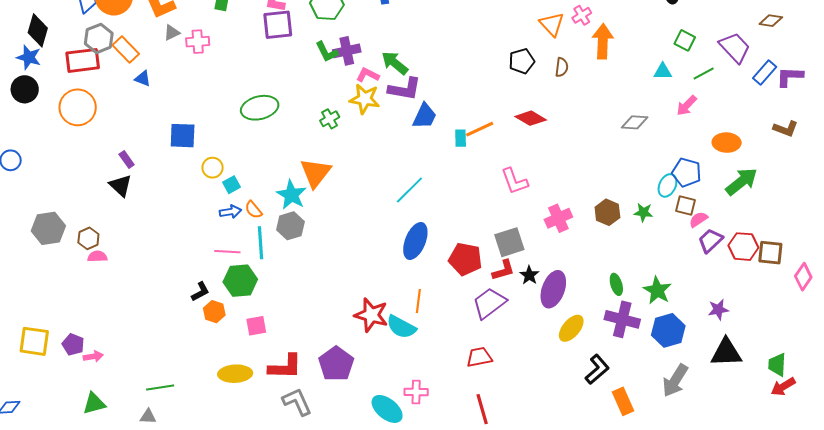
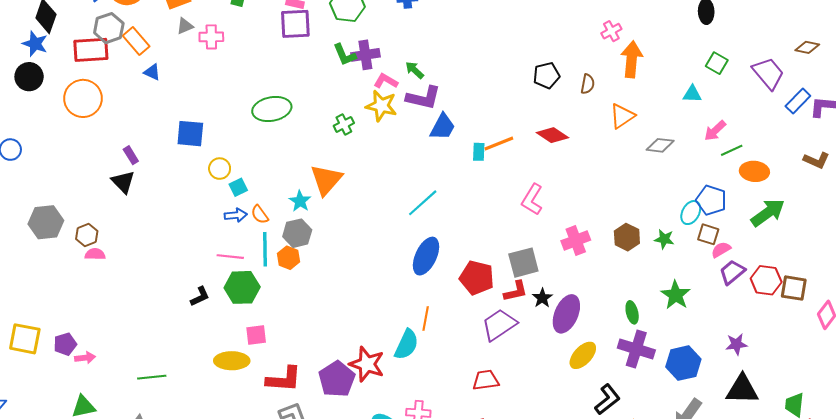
orange triangle: (552, 24) -> (622, 116), moved, turned 36
green arrow: (395, 63) -> (415, 70), size x0.7
green line: (704, 73) -> (732, 150), moved
pink L-shape: (514, 181) -> (532, 200), turned 48
cyan star: (291, 195) -> (300, 201), size x0.7
green star: (657, 290) -> (676, 295), moved
orange hexagon: (214, 312) -> (288, 258), moved
red star: (371, 315) -> (367, 364), moved
cyan semicircle: (401, 327) -> (406, 344), turned -96
purple pentagon: (73, 344) -> (65, 344), turned 30
yellow ellipse: (235, 374) -> (232, 361), moved
green line: (160, 388) -> (152, 377), moved

